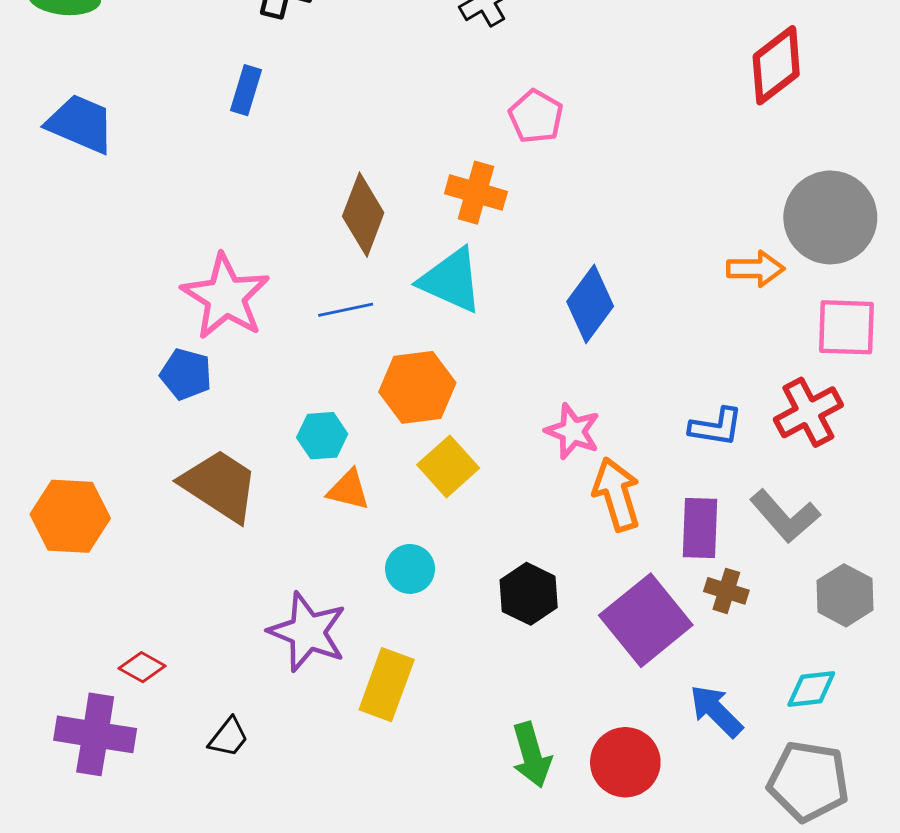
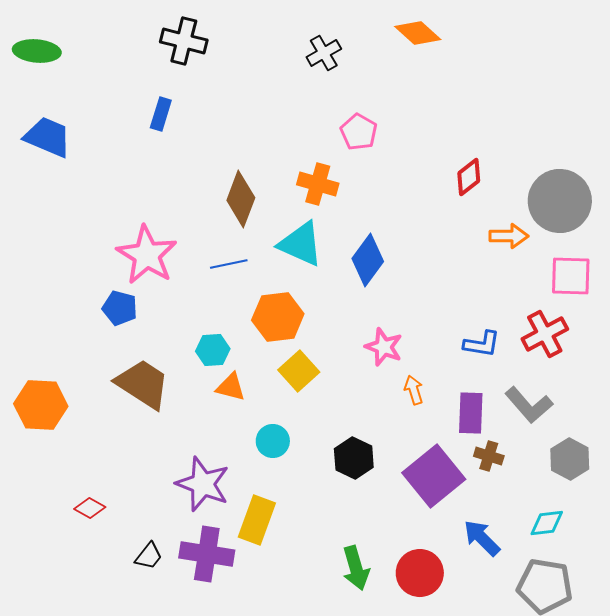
red diamond: (776, 65) -> (469, 177), moved, size x0.7
blue diamond: (590, 304) -> (368, 260), moved
orange arrow: (617, 494) -> (414, 390), size x0.6
purple cross: (95, 734) -> (207, 554), moved

